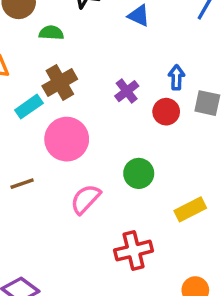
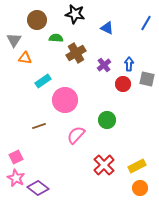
brown cross: (60, 82) -> (76, 53), moved
purple cross: (127, 91) -> (104, 65), moved
yellow rectangle: (190, 209) -> (137, 166), moved
red cross: (134, 251) -> (104, 165), turned -30

